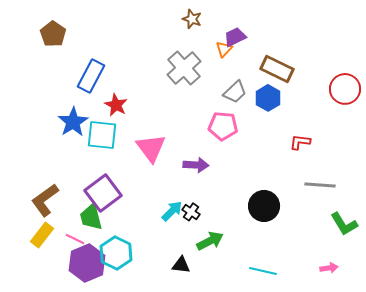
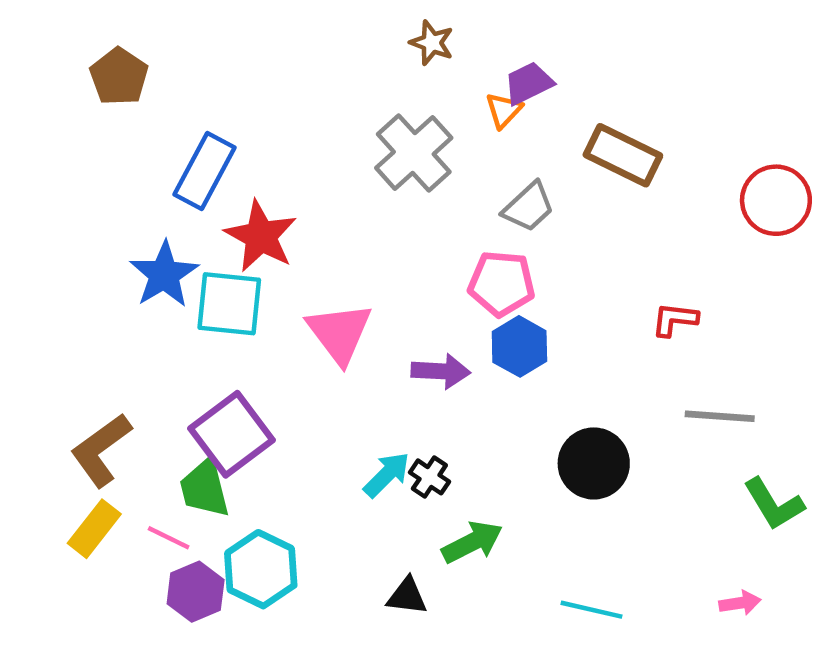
blue hexagon: (268, 98) -> (519, 346), moved
red star: (116, 105) -> (261, 236), size x1.4
purple hexagon: (87, 263) -> (196, 592), size x0.7

